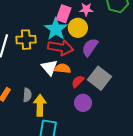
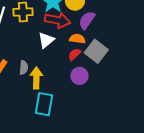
white triangle: (49, 67) -> (46, 40), turned 30
orange semicircle: (63, 68) -> (77, 39), moved

